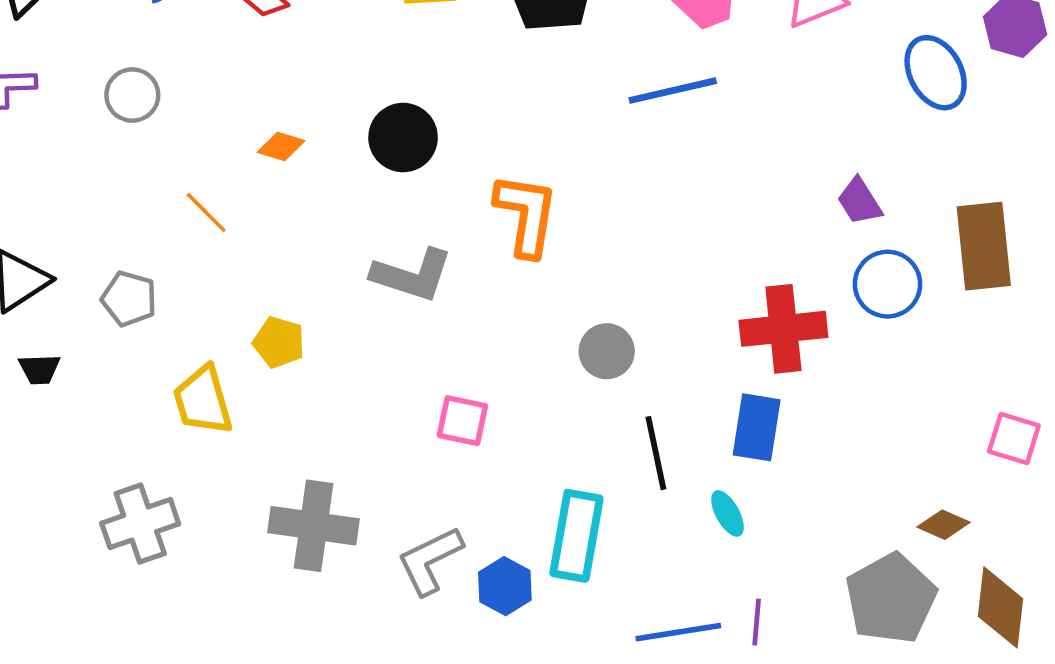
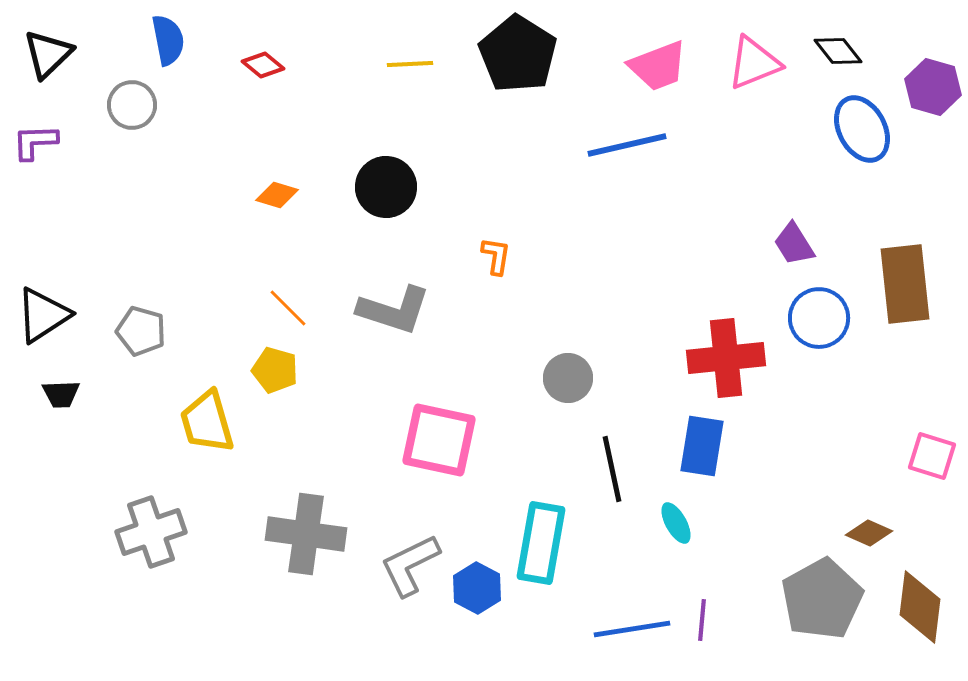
gray circle: (132, 95) -> (132, 105), moved
orange line: (206, 213) -> (288, 308), moved
orange L-shape: (526, 215) -> (496, 256), size x0.5
pink square: (462, 421) -> (439, 440), size x1.6

